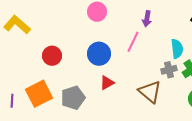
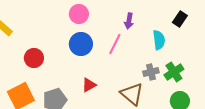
cyan semicircle: (177, 49) -> (159, 40), moved
blue circle: (99, 54) -> (81, 44), moved

